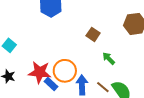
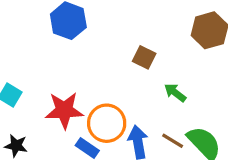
red star: (40, 72) -> (64, 110), moved

